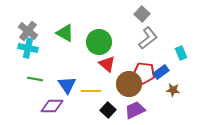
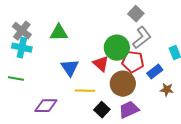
green triangle: (65, 33) -> (59, 33), turned -30
green circle: (99, 42) -> (117, 48), moved
red pentagon: (144, 73) -> (133, 62), moved
green line: (35, 79) -> (16, 79), moved
blue triangle: (67, 85) -> (70, 68), moved

